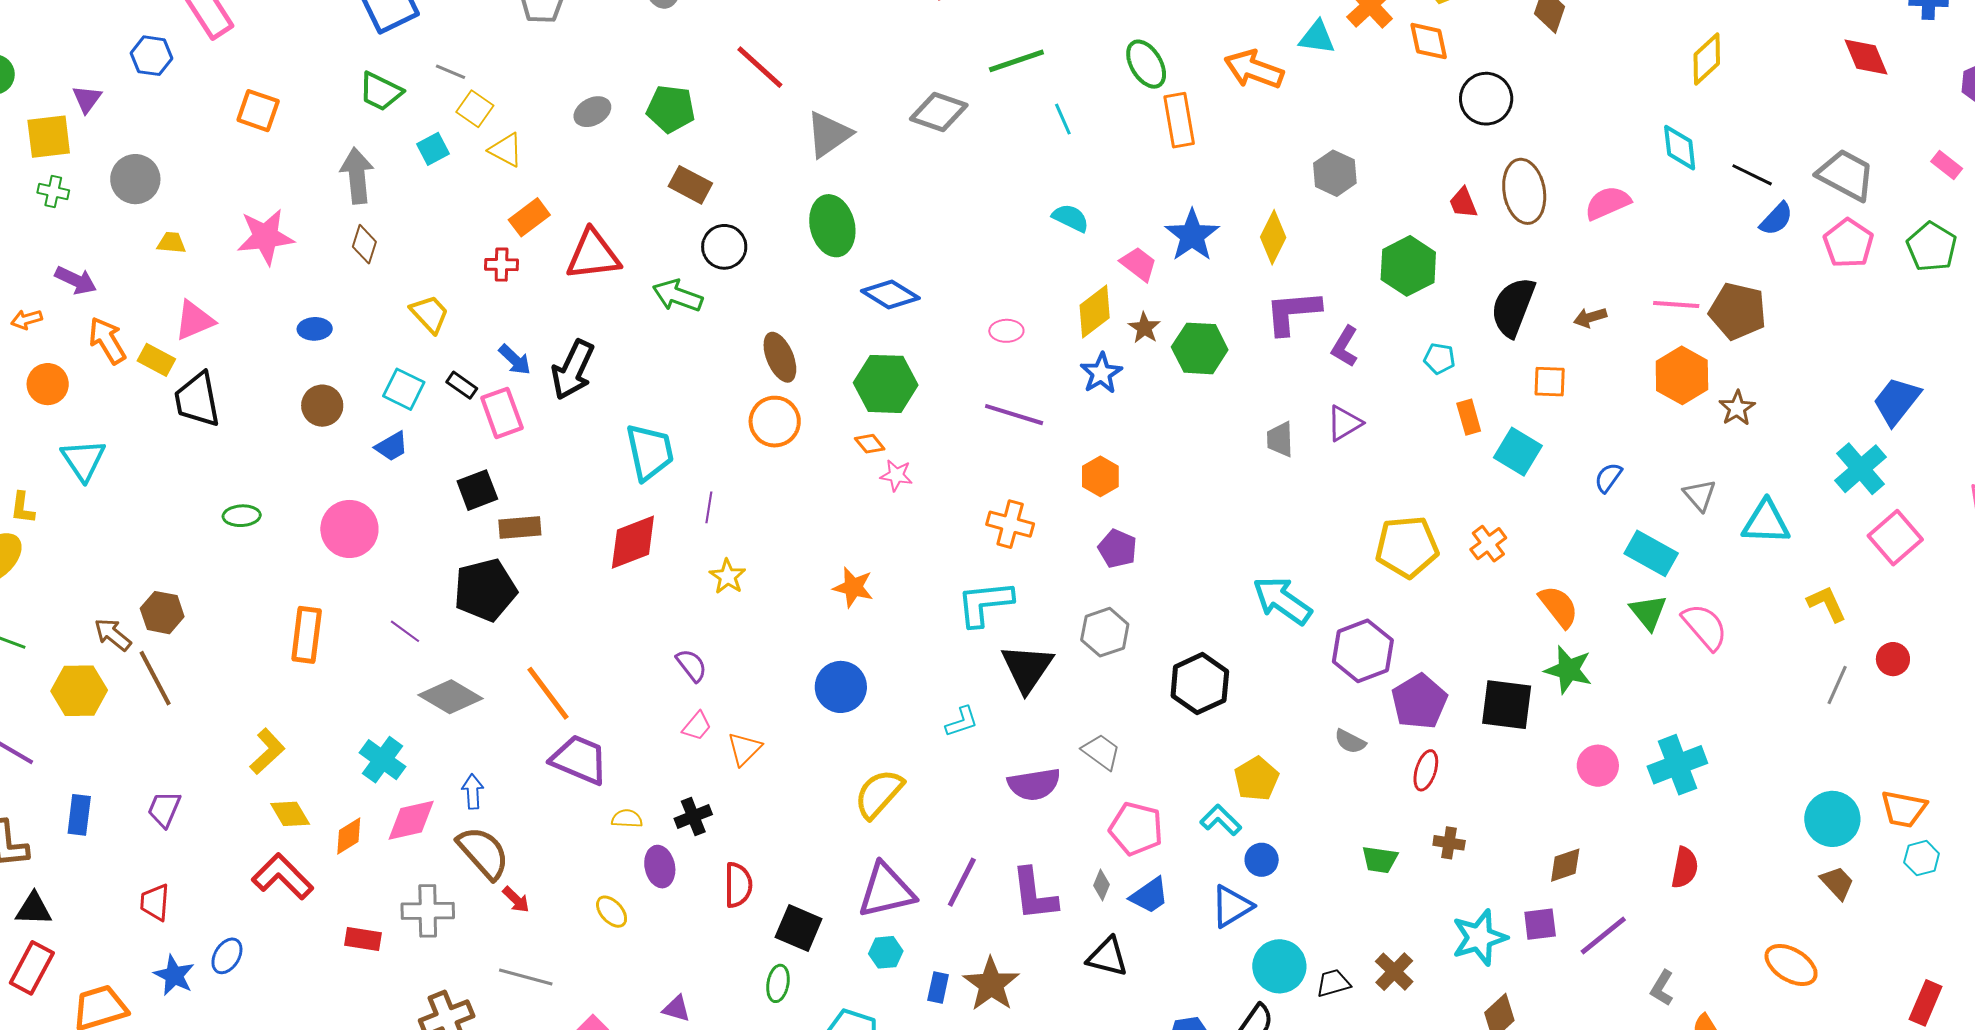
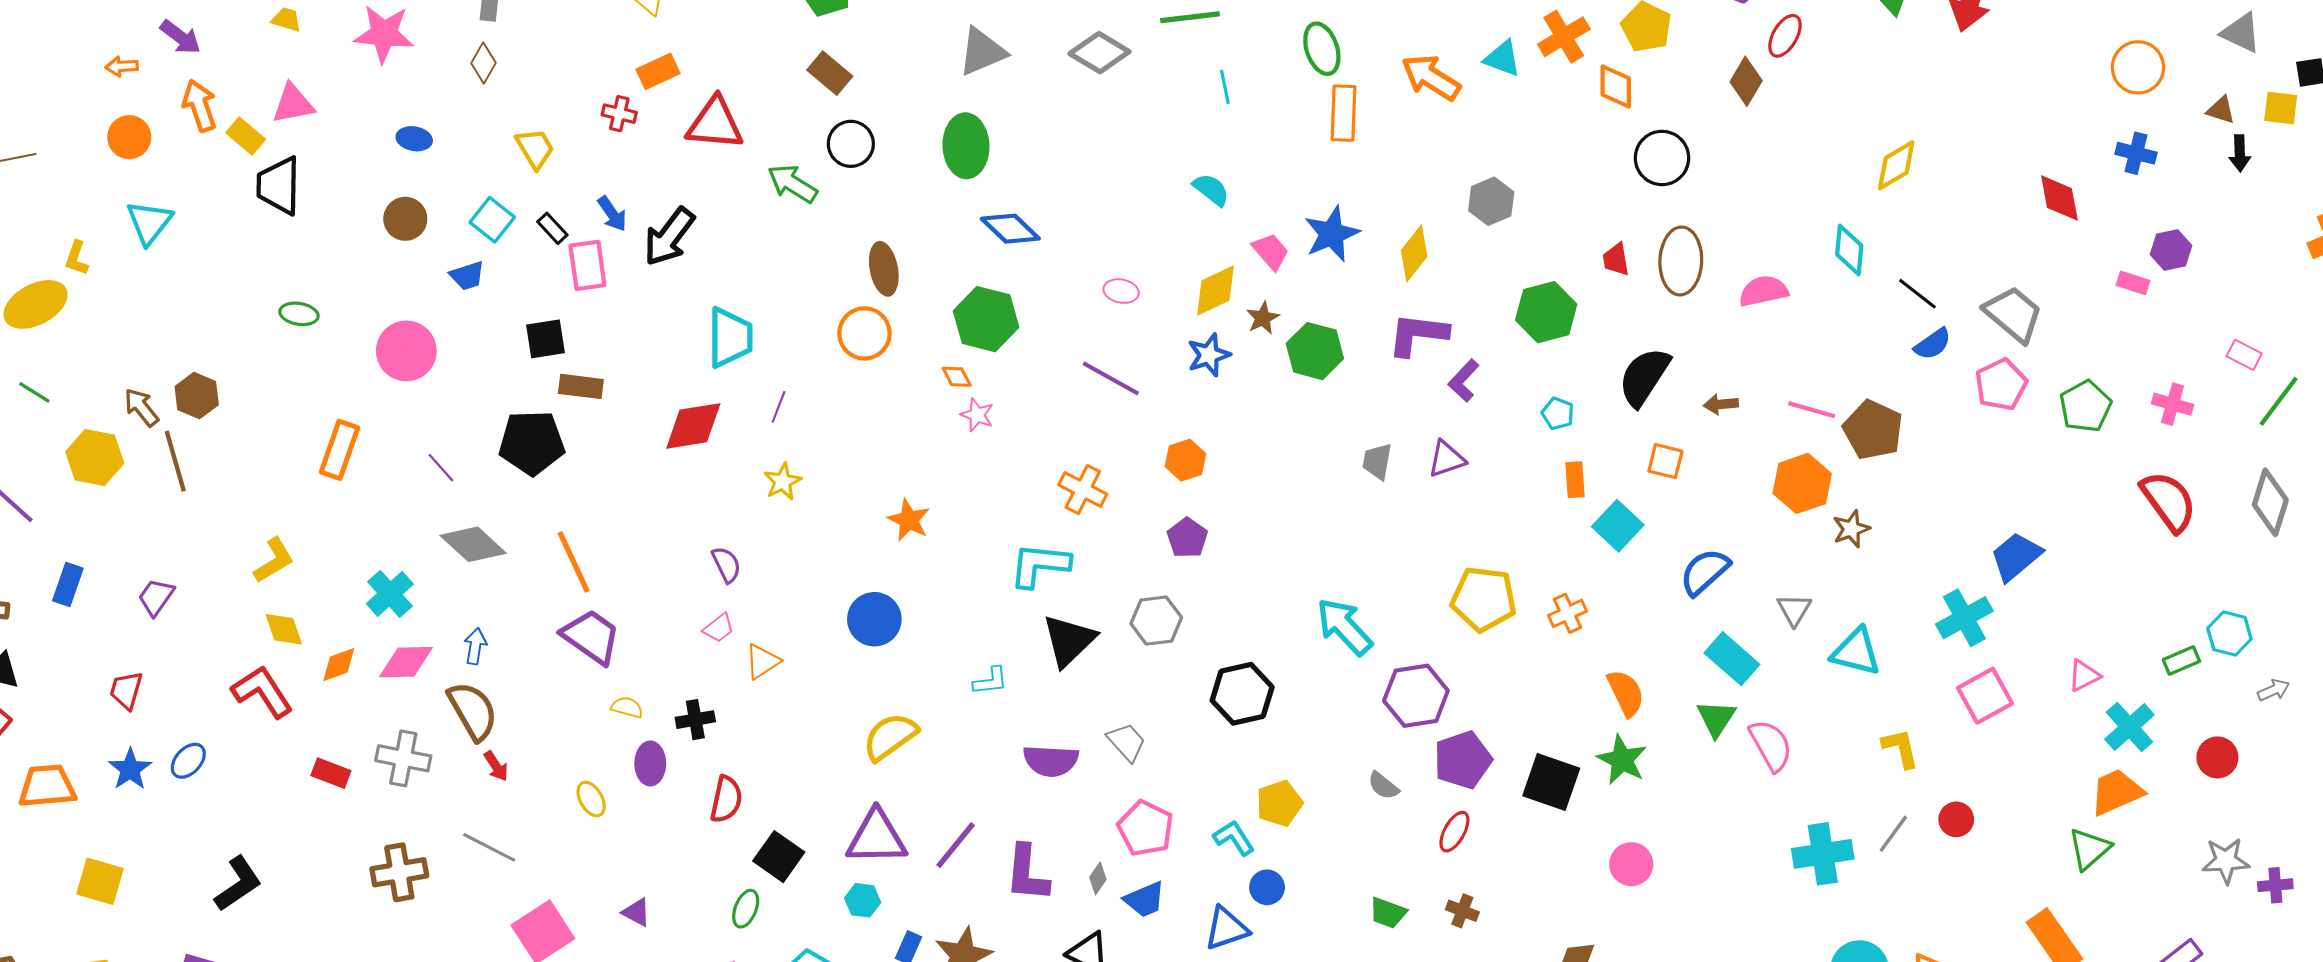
pink rectangle: (1947, 165) -> (2133, 283), moved, turned -32
blue semicircle: (1608, 477) -> (1705, 572), size x1.6
cyan cross: (1677, 765) -> (1823, 854), moved

